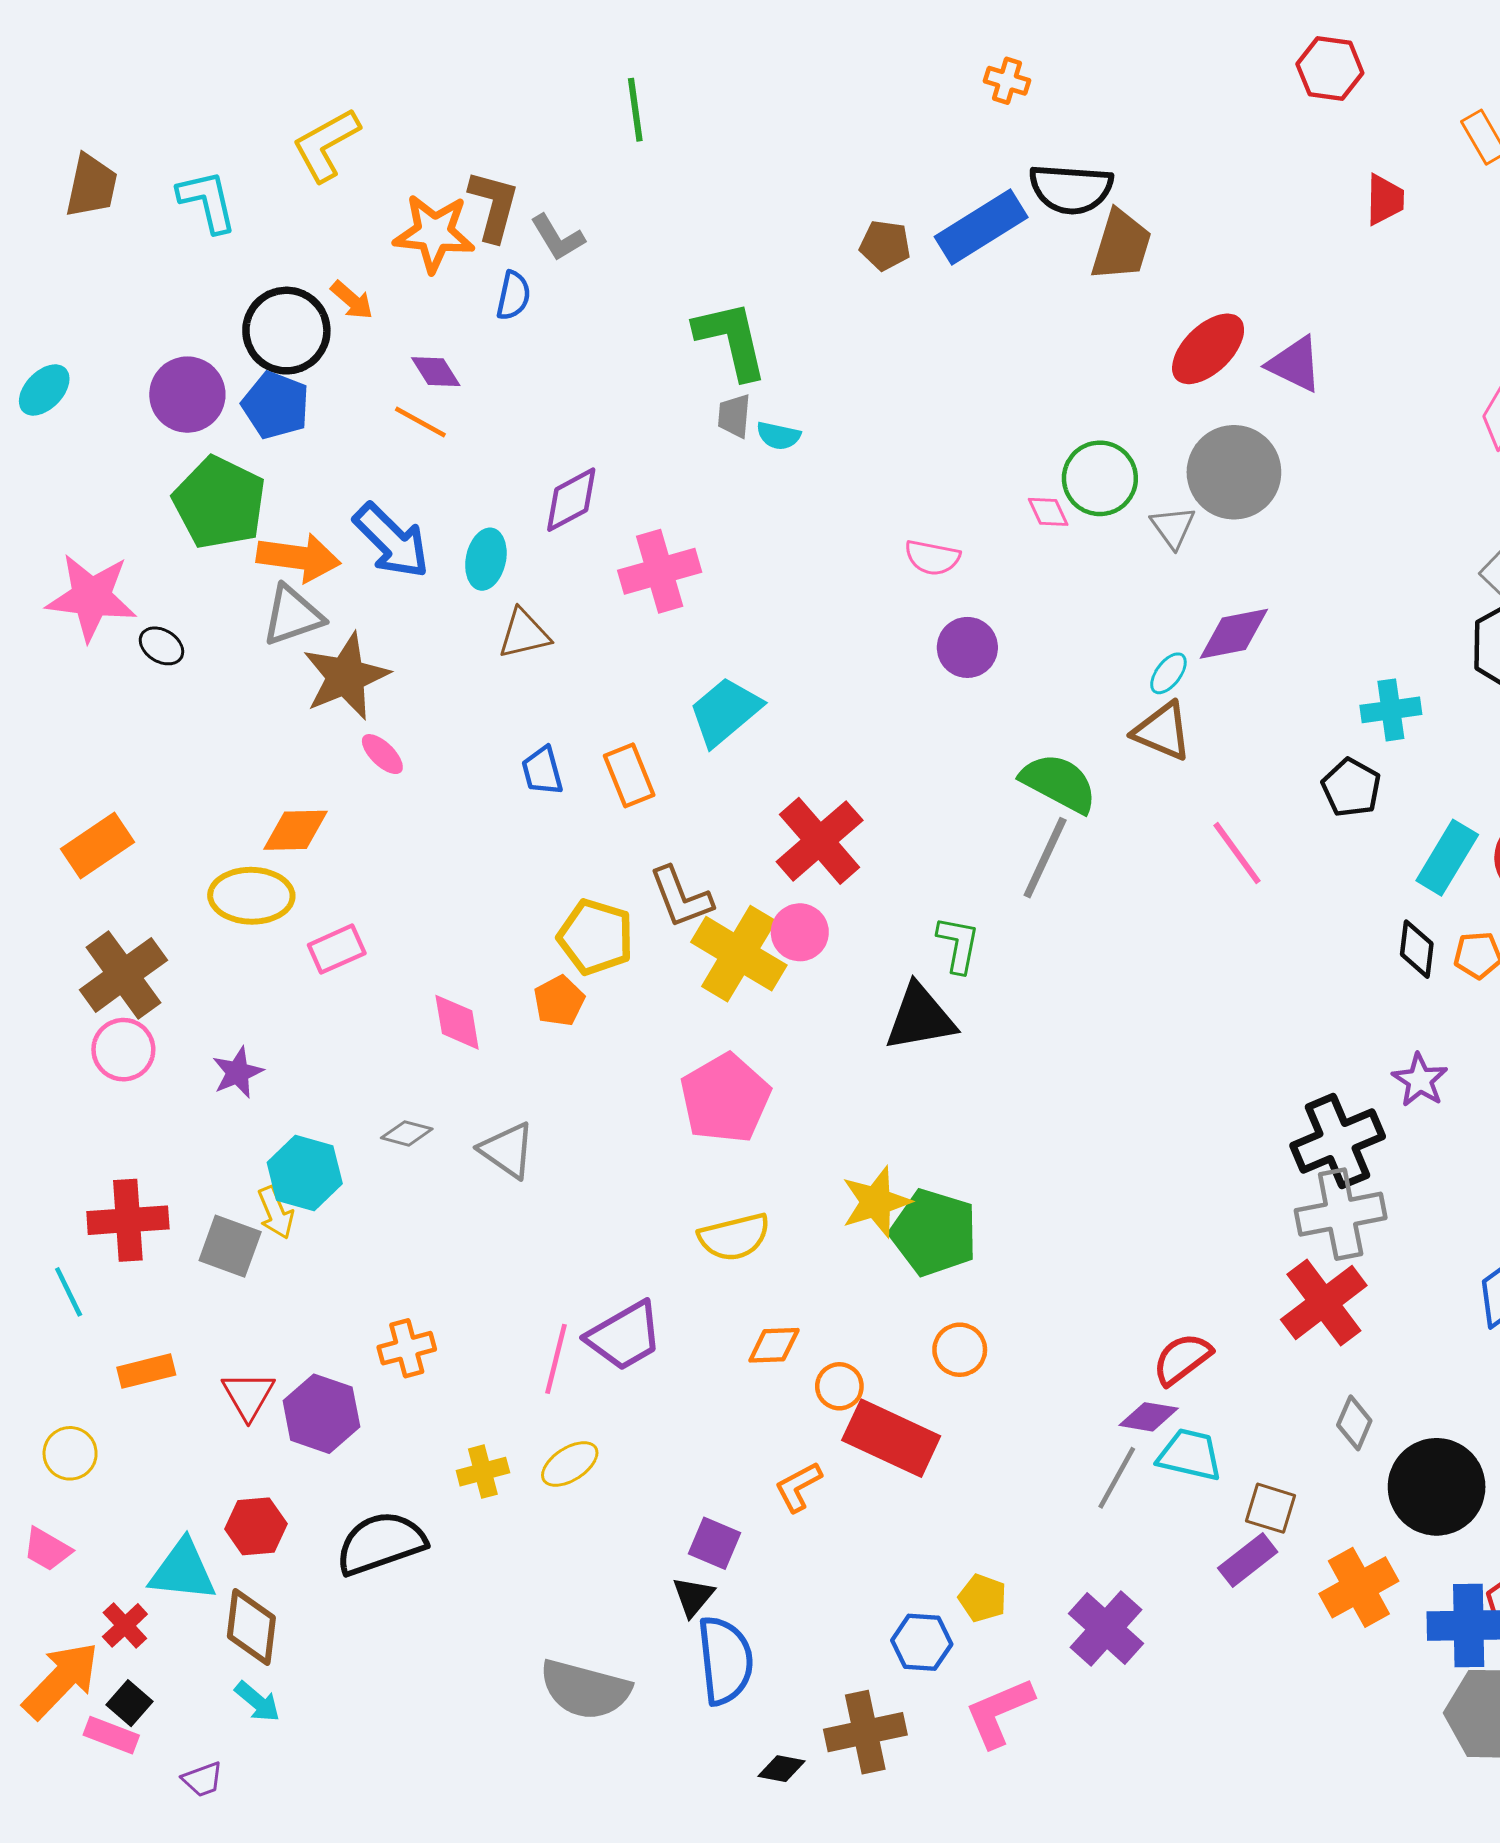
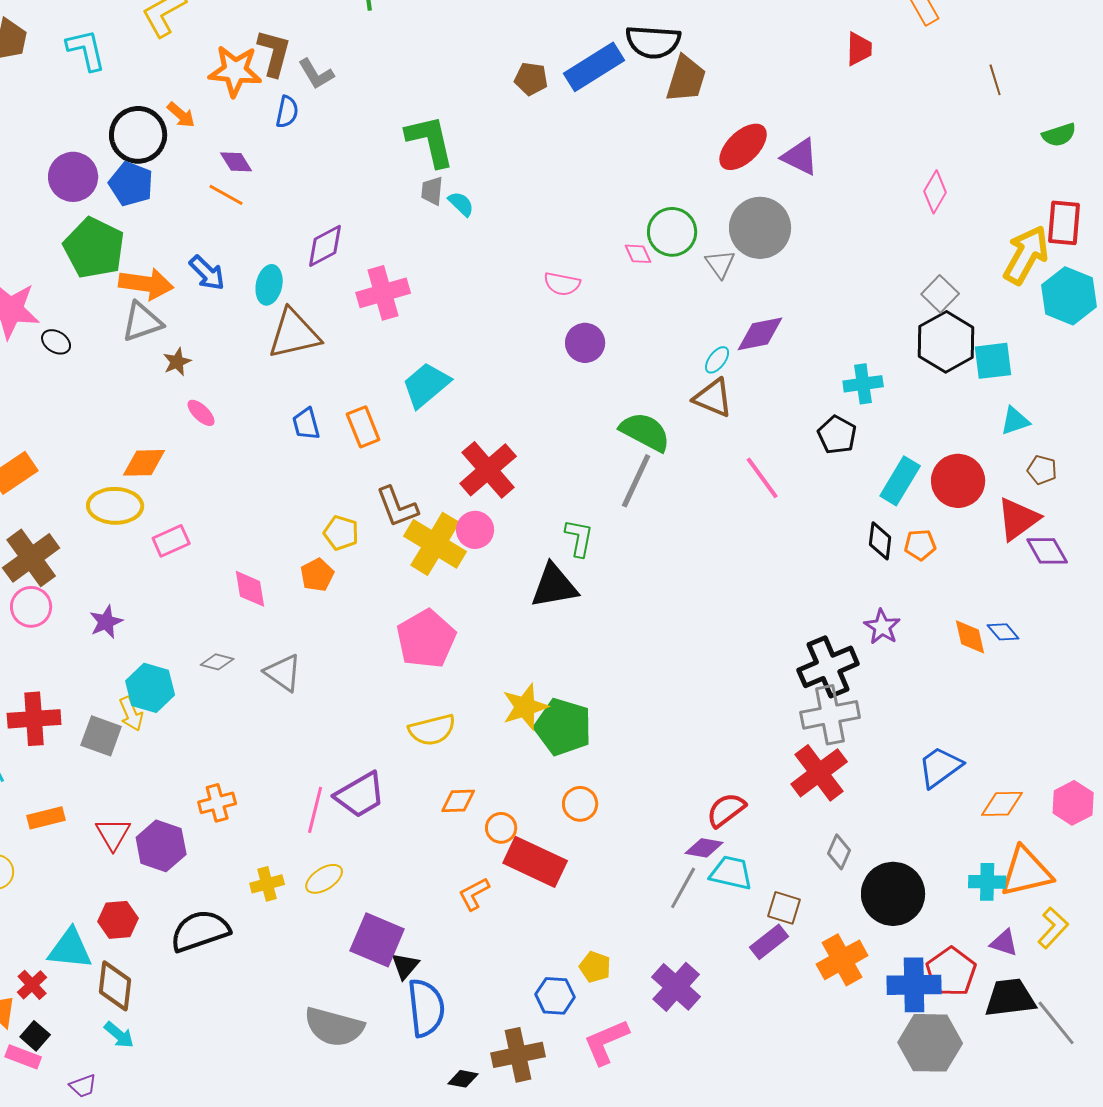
cyan semicircle: (778, 436) -> (461, 204), turned -148
blue arrow: (392, 541) -> (207, 273), size x0.7
brown triangle: (524, 634) -> (294, 334), size x1.5
brown star: (346, 676) -> (177, 362), size x0.5
yellow pentagon: (596, 937) -> (341, 533), size x0.7
purple square: (714, 1543) -> (377, 940), moved, size x1.6

